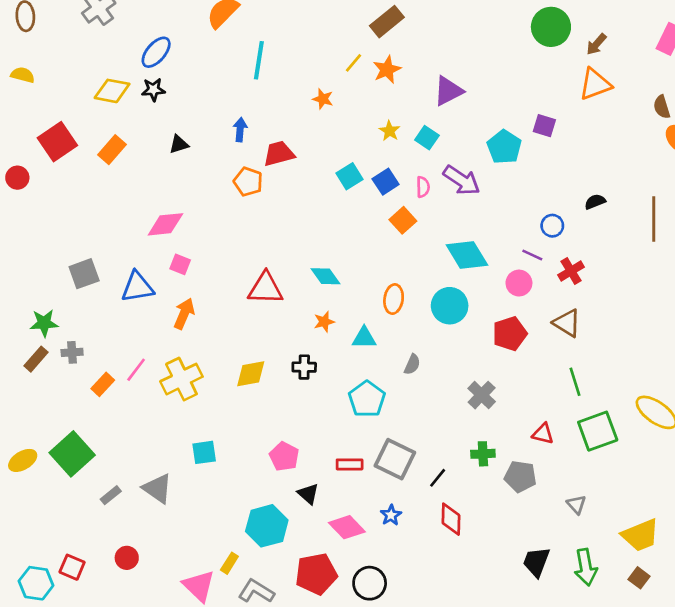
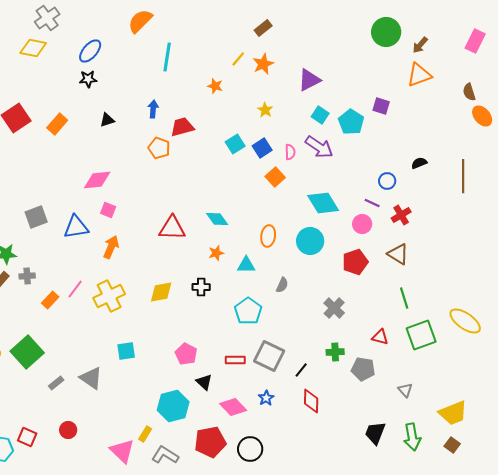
brown rectangle: (387, 22) -> (263, 28), size x0.7
yellow diamond: (112, 91) -> (33, 48), moved
cyan square: (427, 138) -> (320, 115), moved

